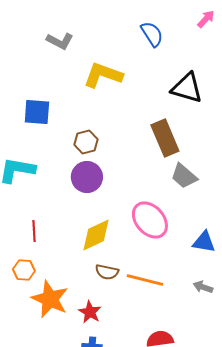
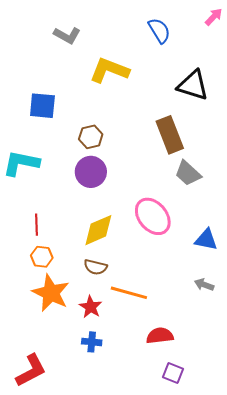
orange hexagon: (24, 270) -> (42, 257), moved
brown semicircle: (107, 272) -> (96, 267), moved
orange line: (145, 280) -> (129, 293), moved

